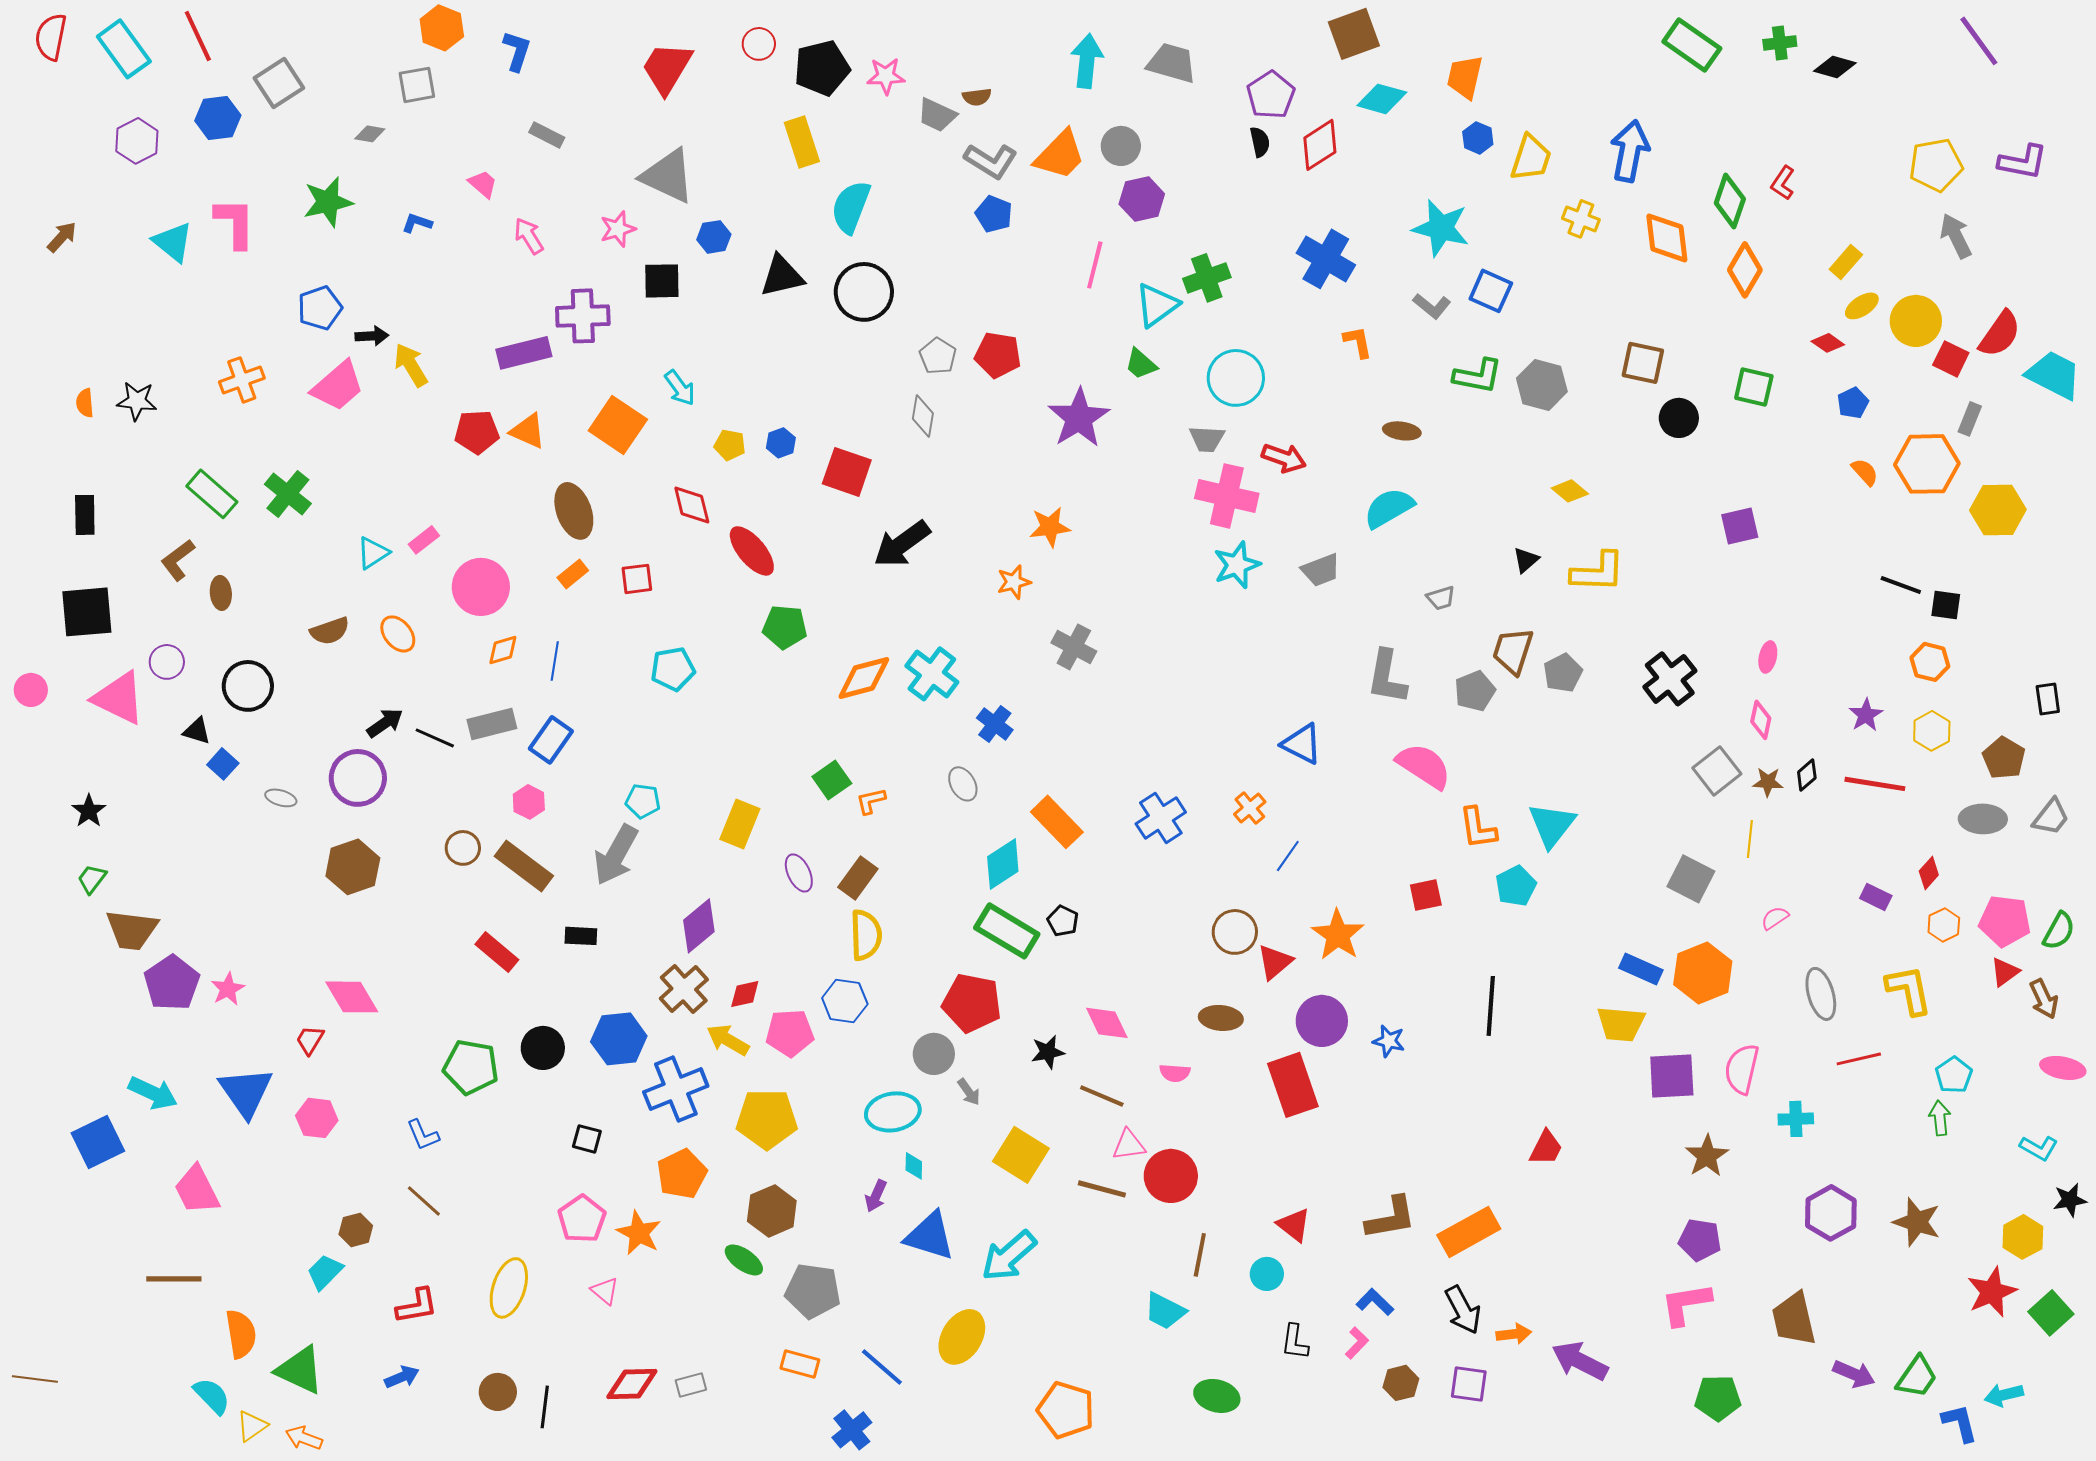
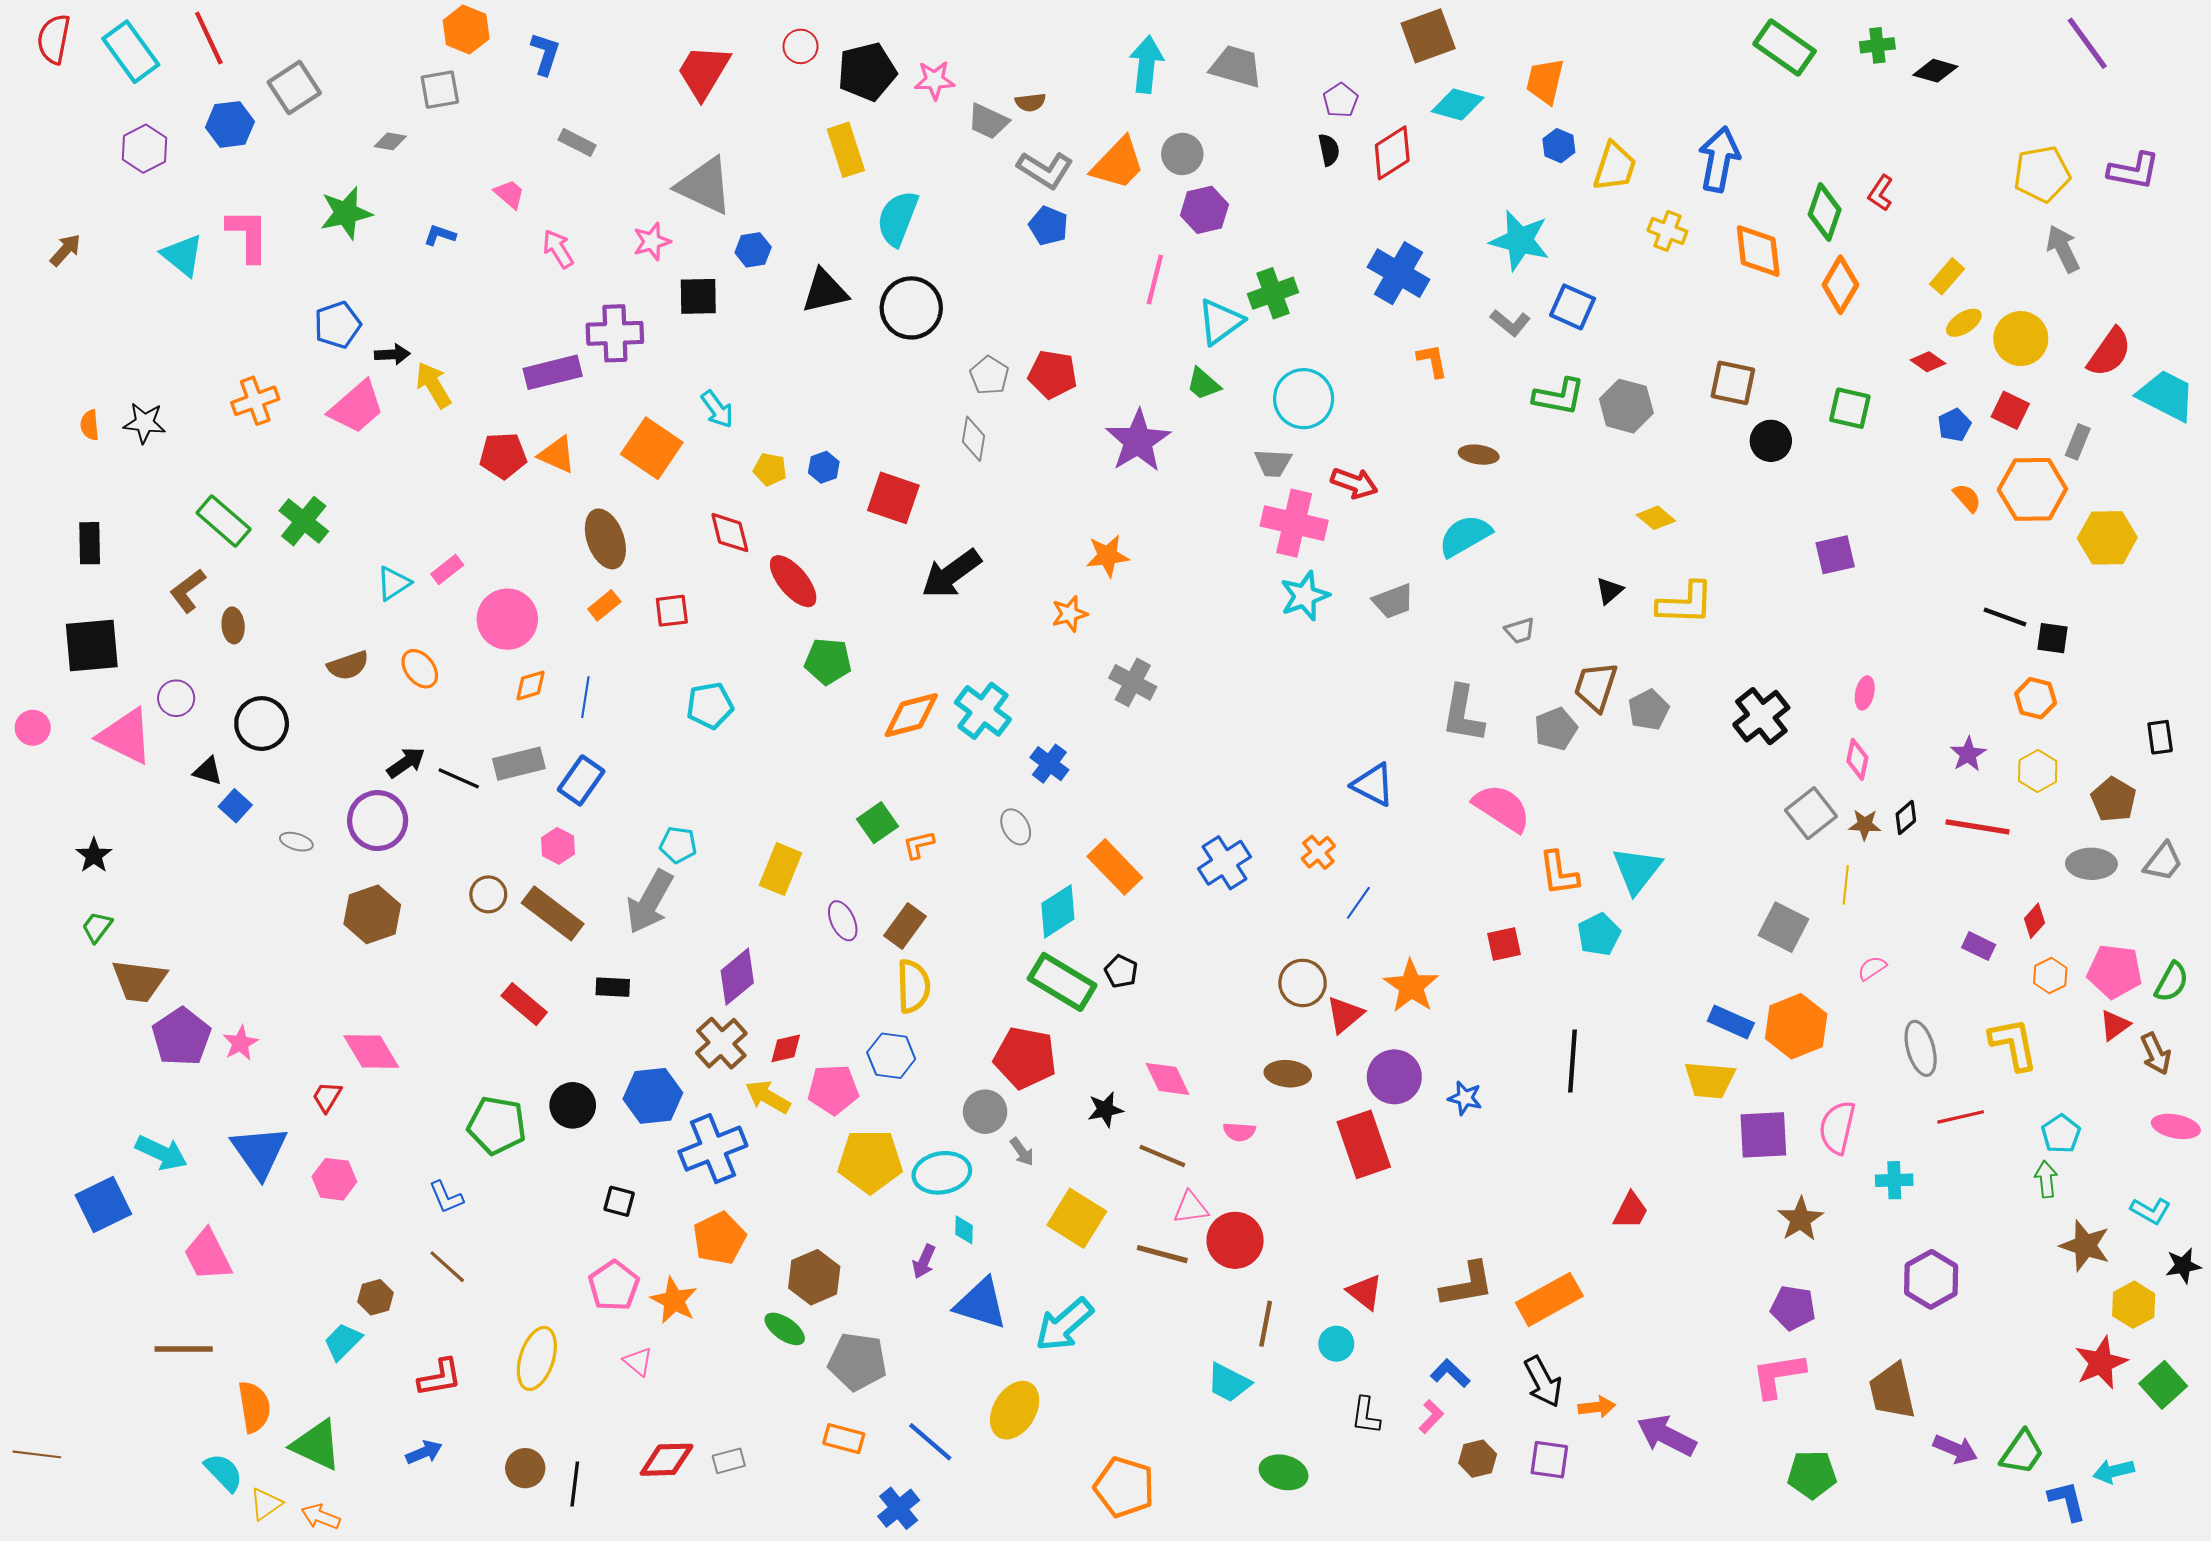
purple pentagon: (1271, 95) -> (1341, 100), size x0.7
red square: (1951, 359) -> (2010, 410), moved
yellow pentagon: (767, 1119) -> (870, 1161), moved
brown star: (1917, 1222) -> (2085, 1246), moved

